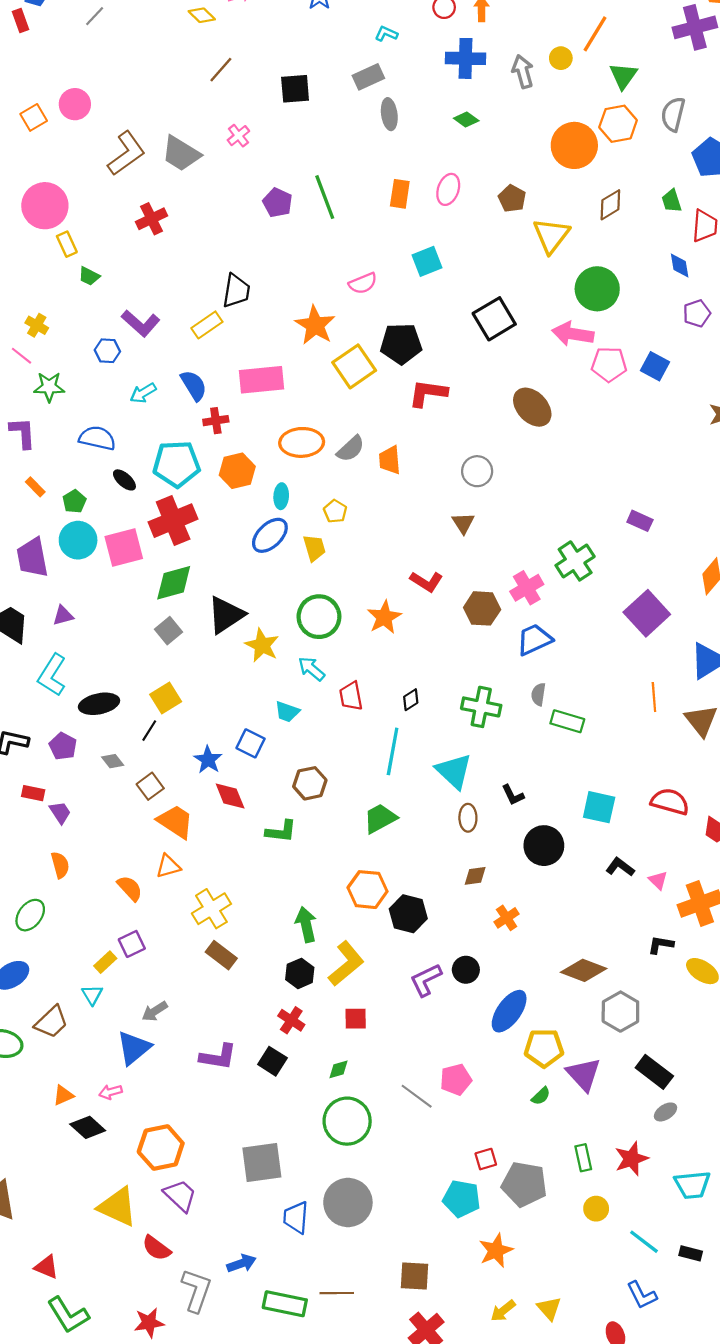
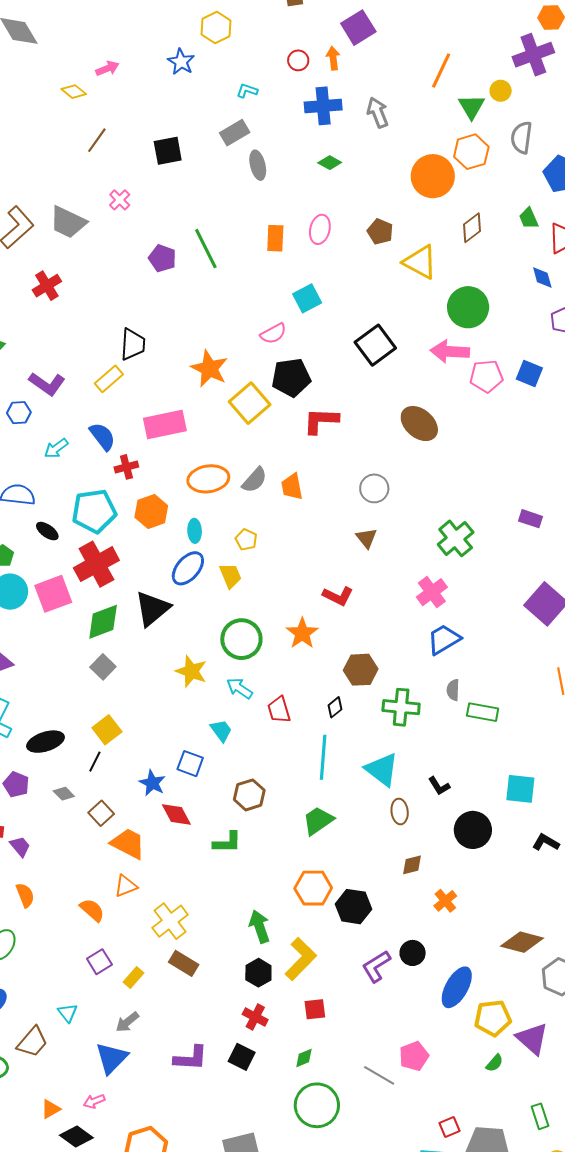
yellow circle: (561, 58) -> (501, 91), moved
yellow triangle: (551, 235) -> (420, 262), turned -33
pink semicircle: (363, 283) -> (273, 333), moved
green cross: (575, 561) -> (456, 538), moved
brown hexagon: (482, 608) -> (361, 670), moved
black triangle: (226, 615) -> (152, 609), moved
cyan trapezoid: (287, 712) -> (221, 731), turned -140
yellow rectangle: (105, 962) -> (133, 978), moved

